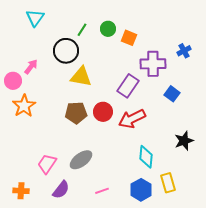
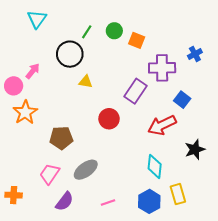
yellow triangle: (81, 77) -> (86, 82), size x0.6
brown pentagon: (76, 113) -> (61, 138), moved
red arrow: (132, 119) -> (162, 125), moved
orange cross: (21, 191) -> (14, 195), moved

